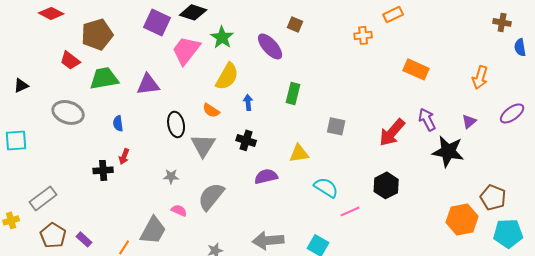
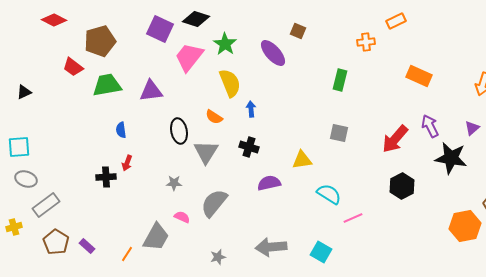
yellow semicircle: (227, 76) -> (230, 83), turned -52
green rectangle: (293, 93) -> (340, 80), moved
gray ellipse: (68, 112) -> (26, 179), moved, size x0.7
black hexagon: (386, 185) -> (402, 186), moved

